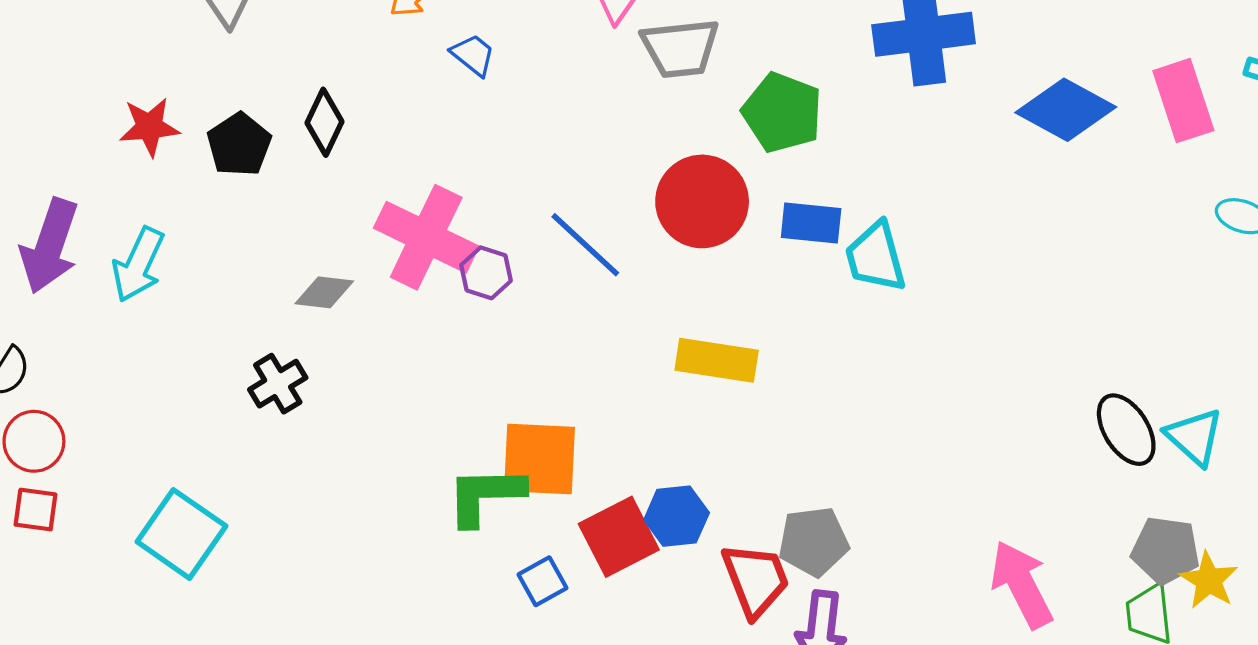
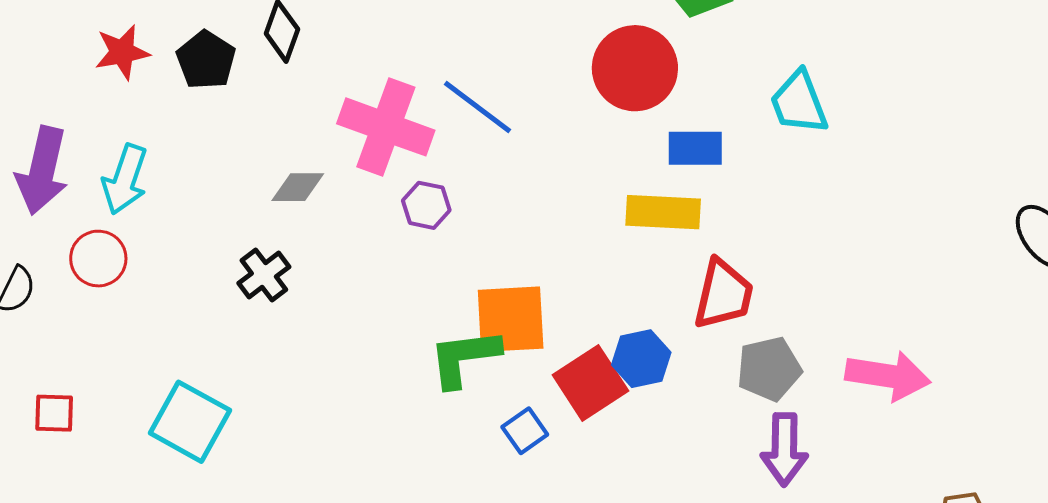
blue rectangle: (811, 223) -> (695, 148), moved
blue line: (585, 245) -> (478, 107), moved
purple hexagon: (486, 273) -> (426, 205), moved
red circle: (34, 441) -> (98, 259), moved
red trapezoid: (756, 580) -> (723, 294), moved, turned 40
pink arrow: (1022, 584) -> (888, 376), moved, turned 132

